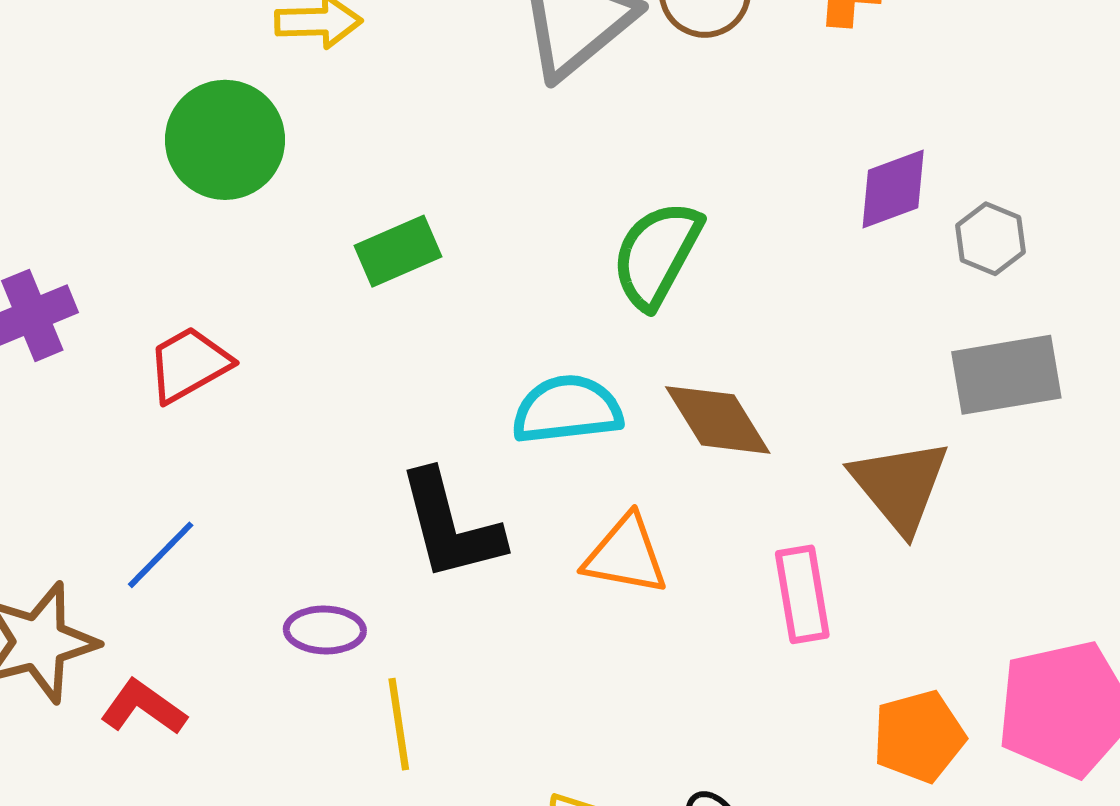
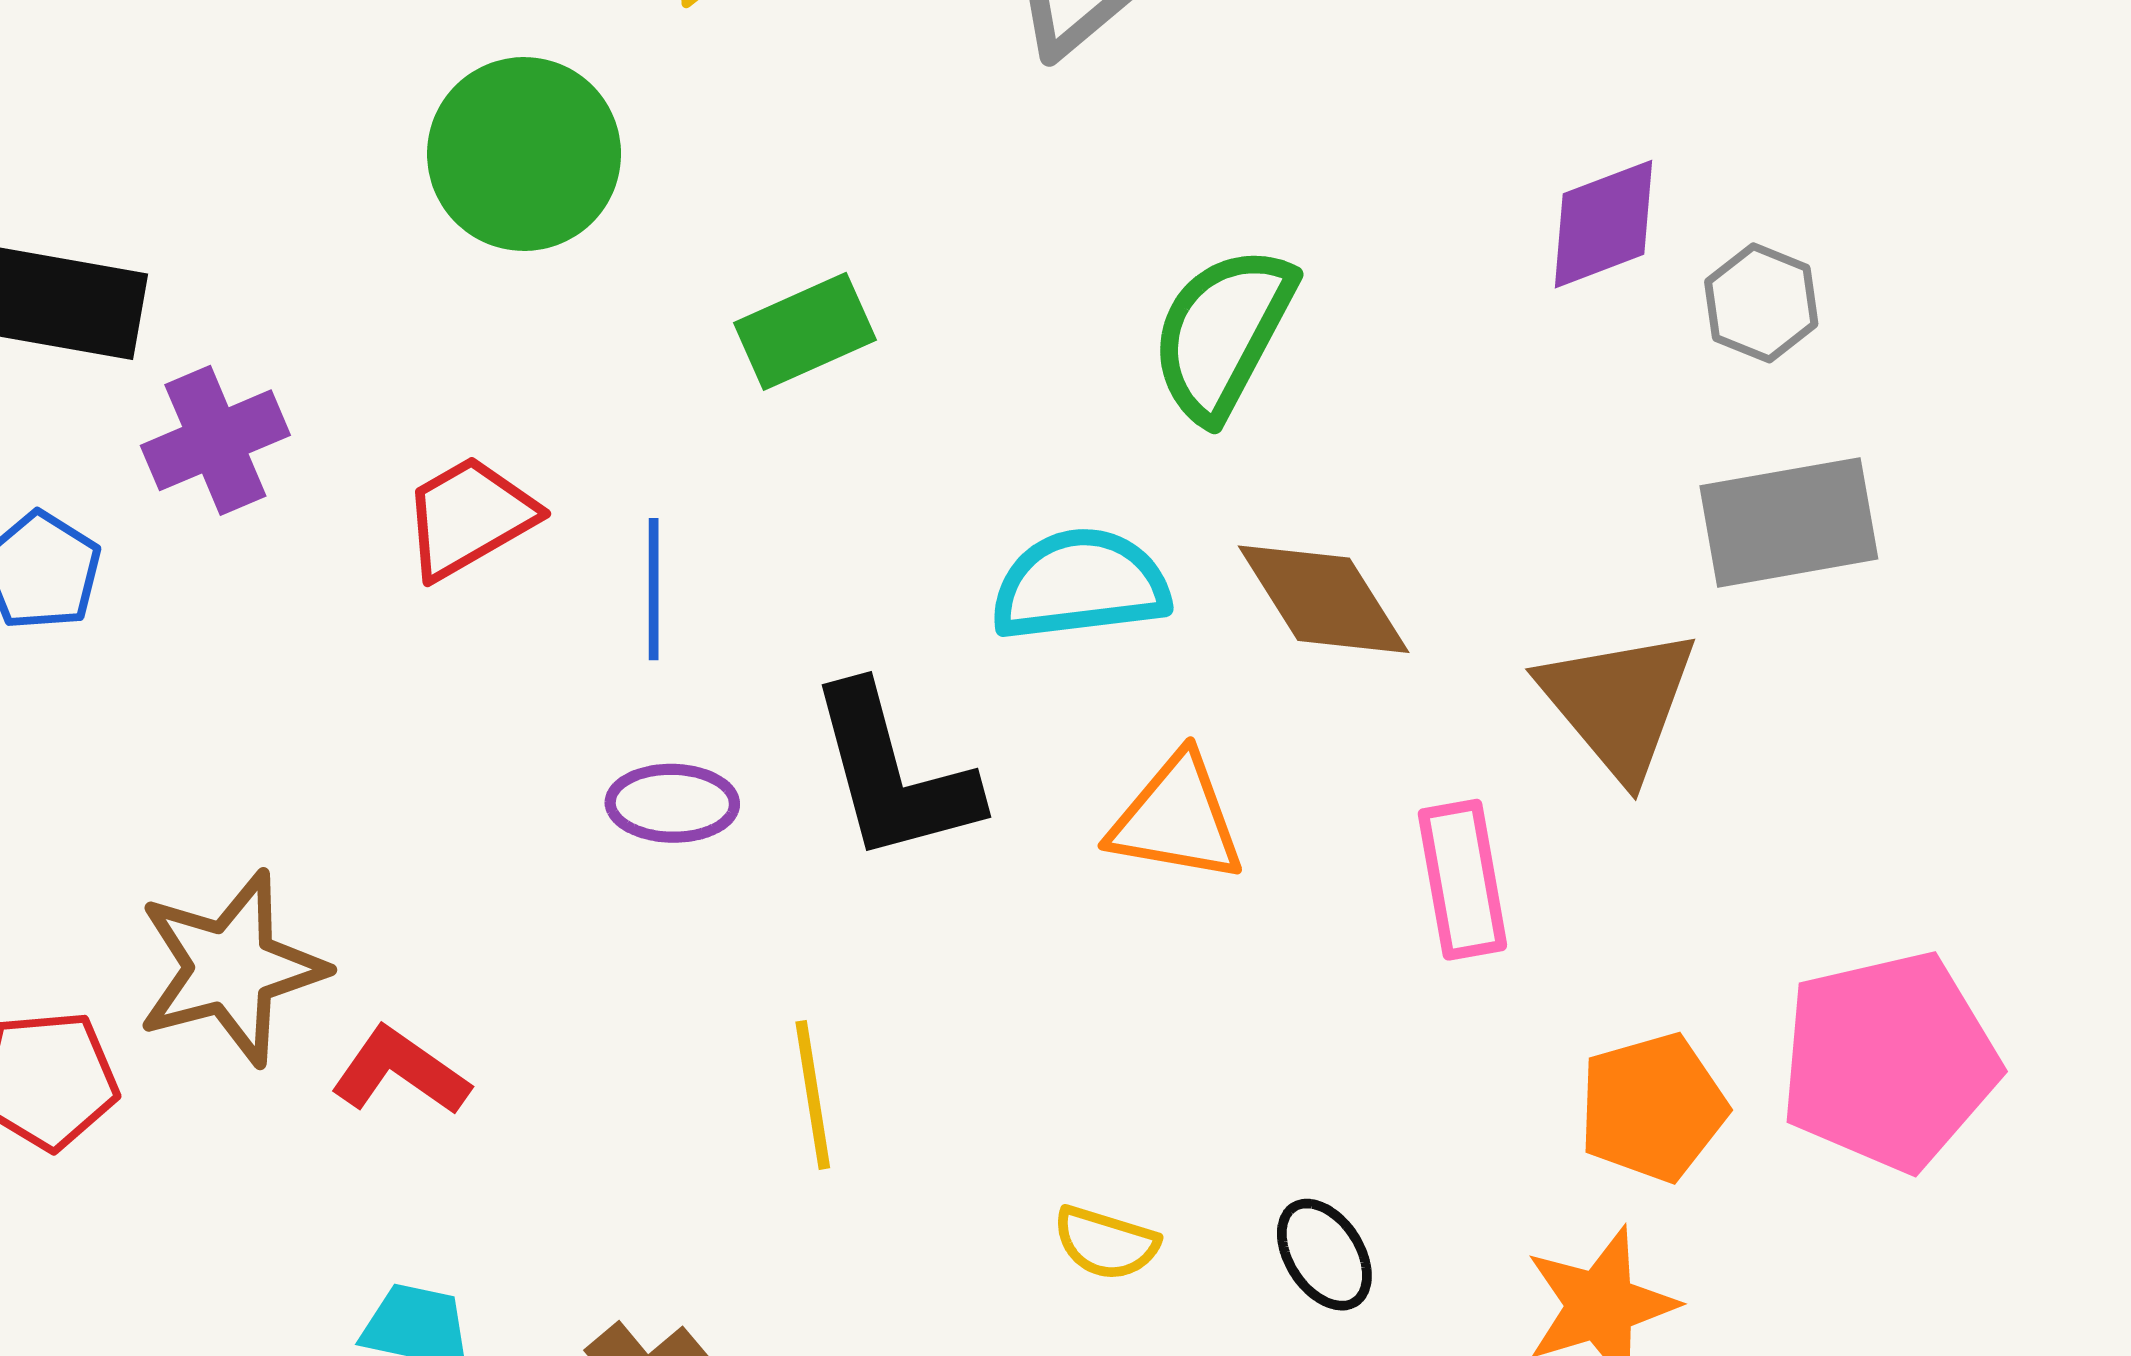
blue line: (161, 555) -> (654, 589), moved, turned -44
purple ellipse: (325, 630) -> (672, 803), moved

